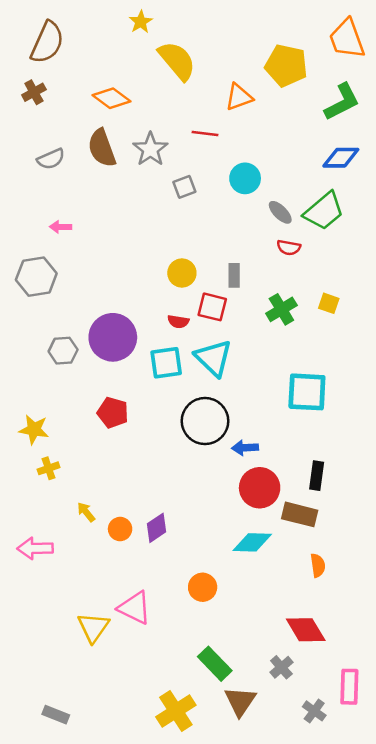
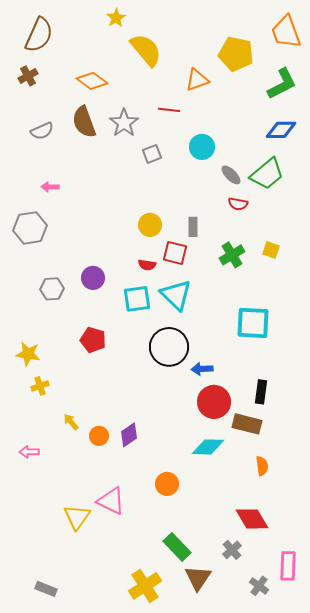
purple circle: (113, 337) -> (93, 278), size x0.6
pink arrow: (35, 548) -> (29, 452), size x0.7

